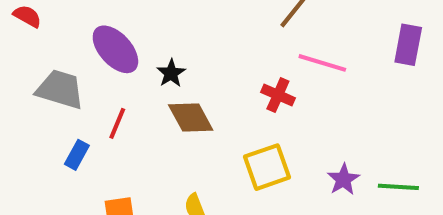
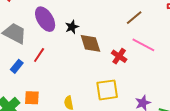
black star: (171, 73) -> (72, 27), moved
brown diamond: (191, 118) -> (90, 43), moved

